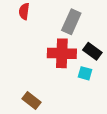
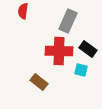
brown rectangle: (31, 101) -> (39, 82), moved

